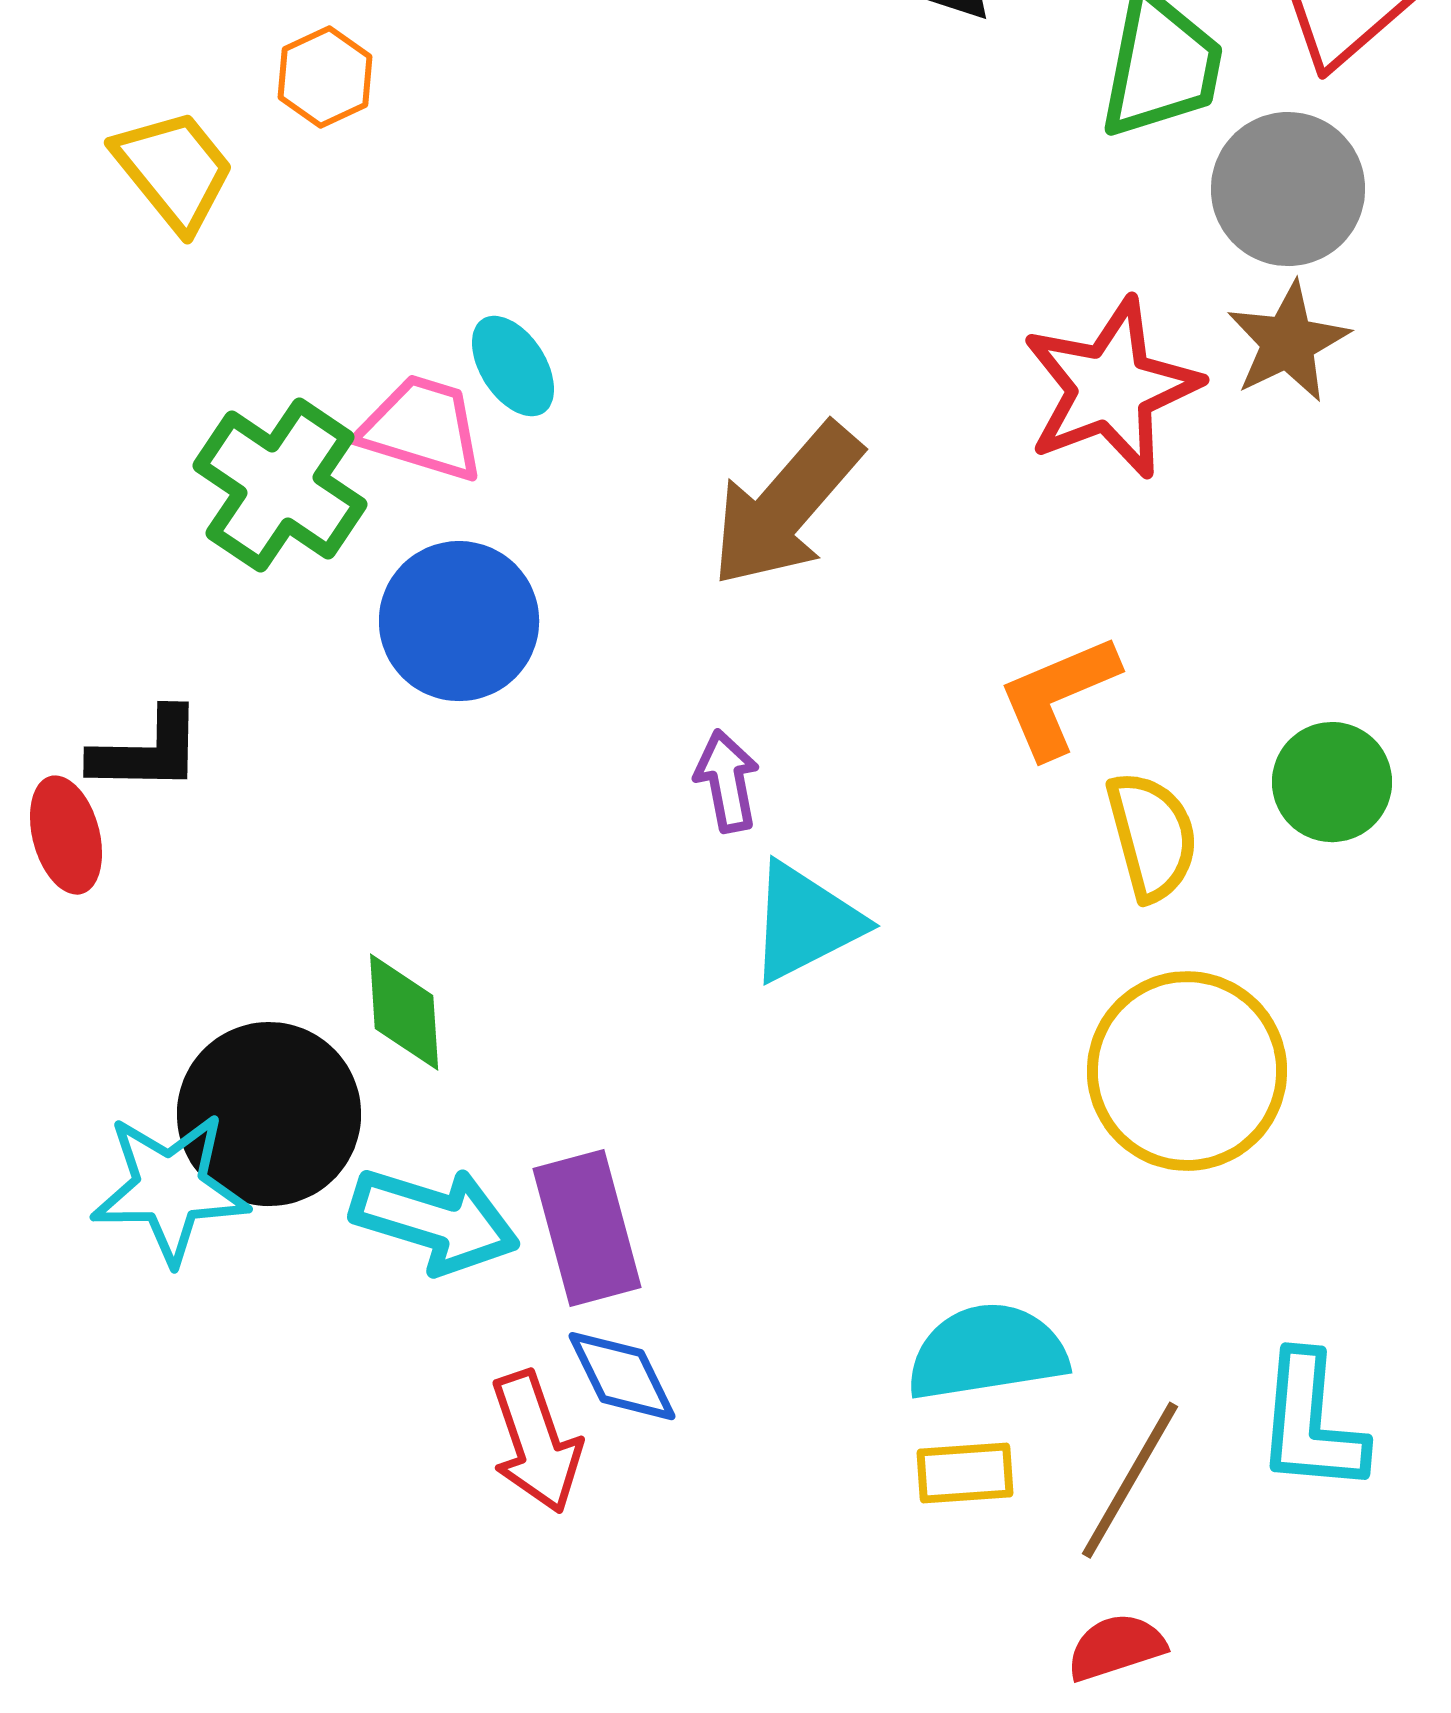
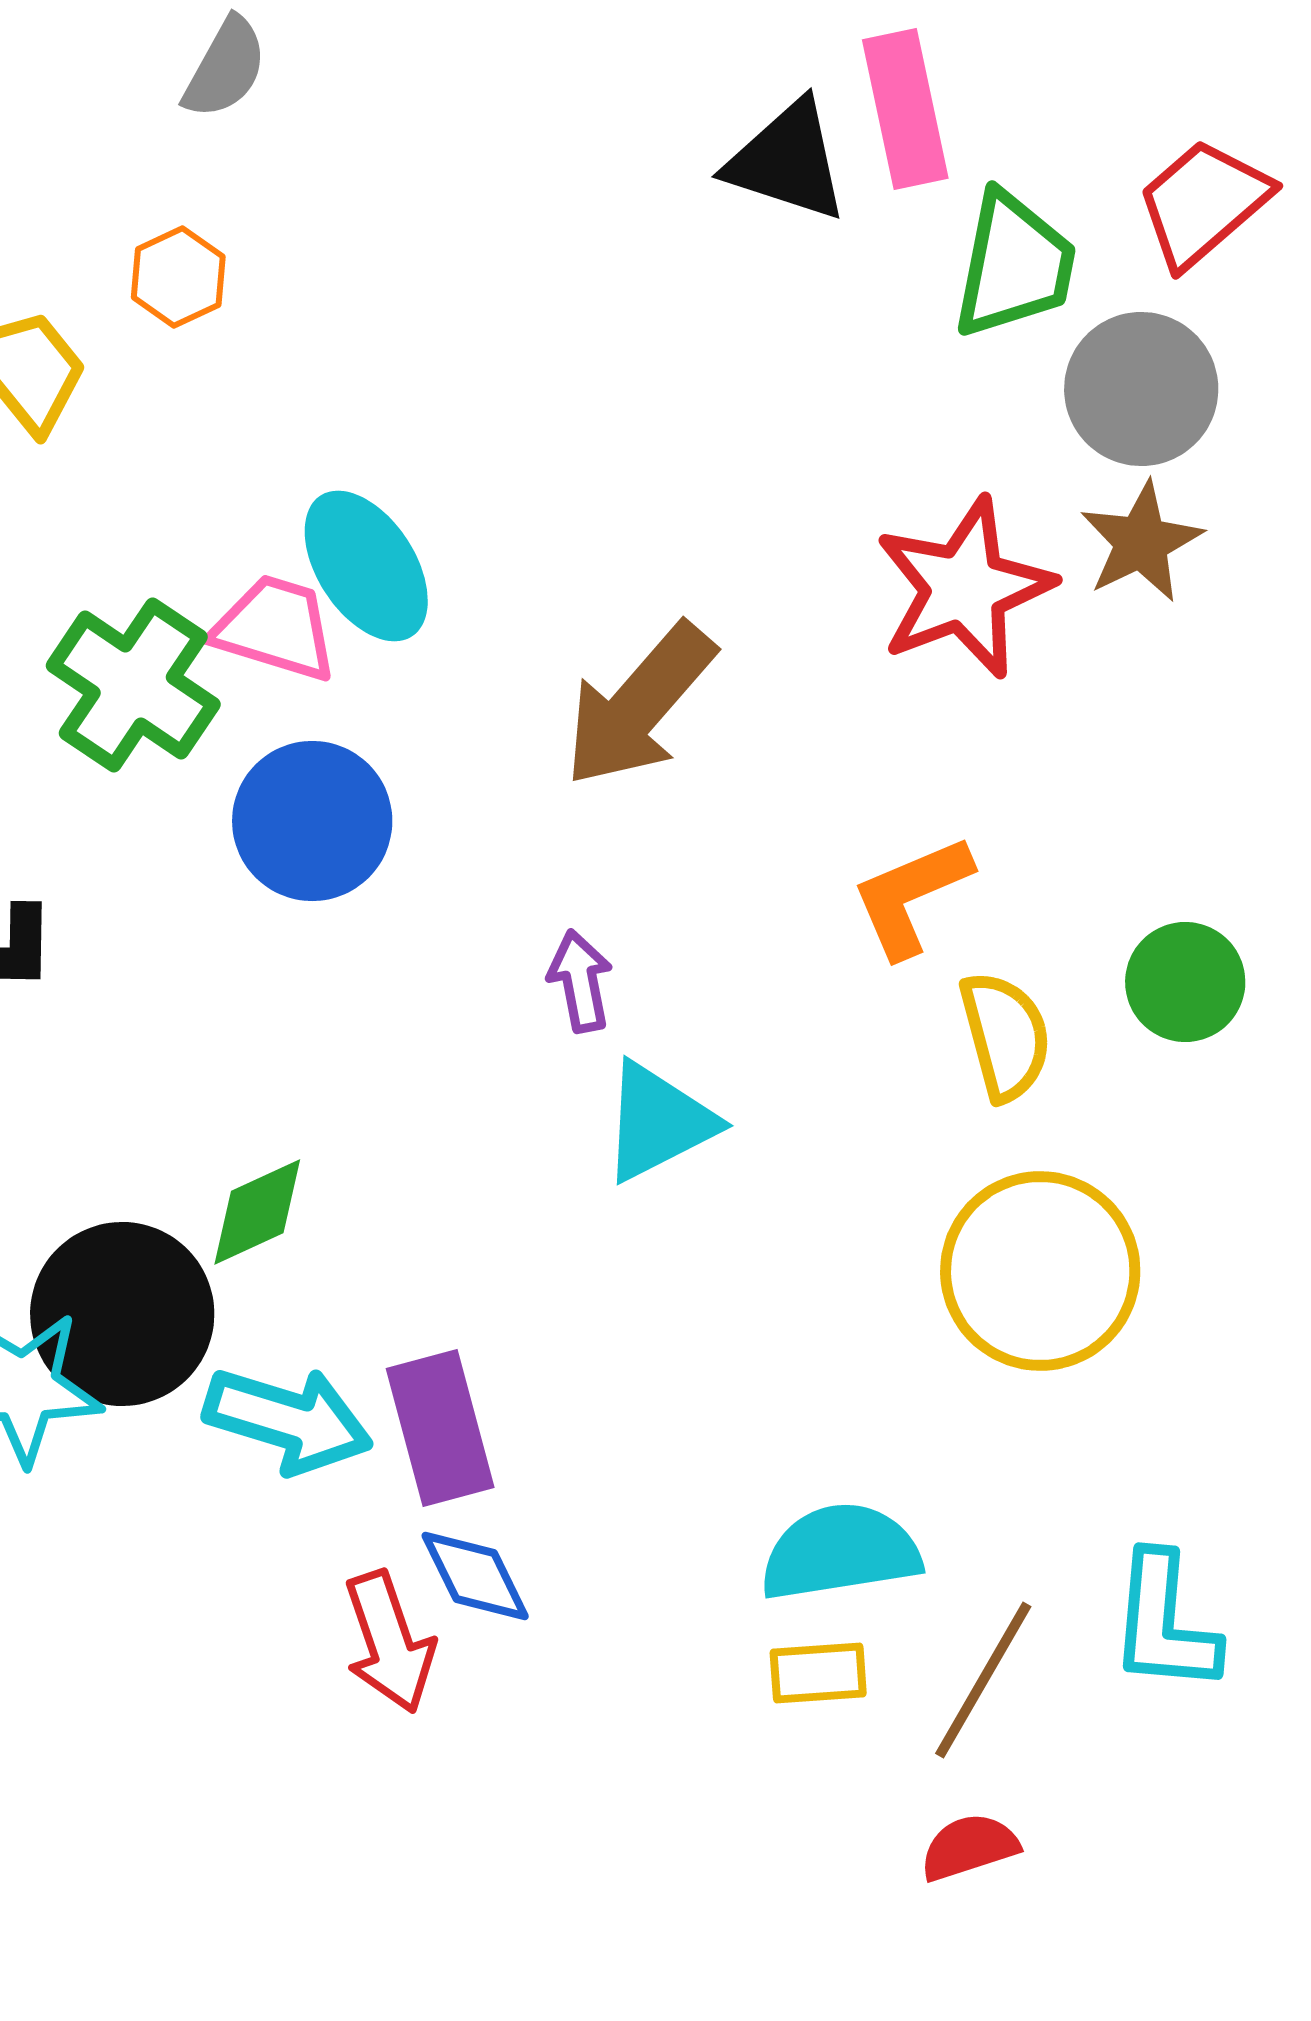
cyan ellipse: (513, 366) -> (366, 566), size x1.5
green diamond: (404, 1012) -> (257, 1212), turned 69

